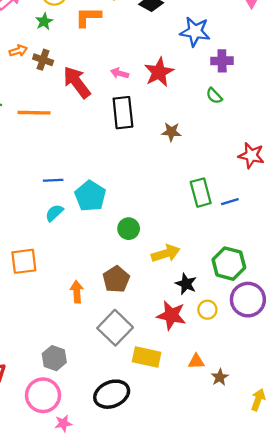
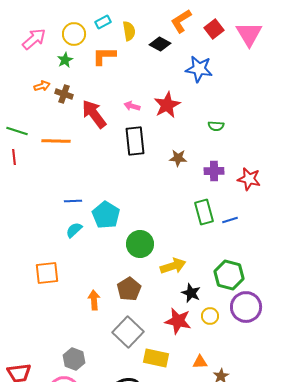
purple cross: (222, 61) -> (214, 171), moved
green semicircle: (214, 96) -> (216, 126), turned -42
green circle: (129, 229) -> (140, 244), size x1.4

